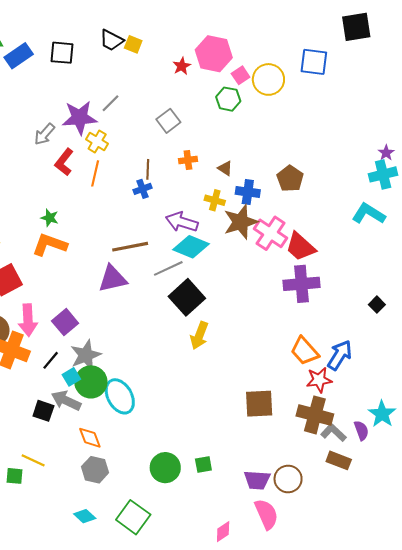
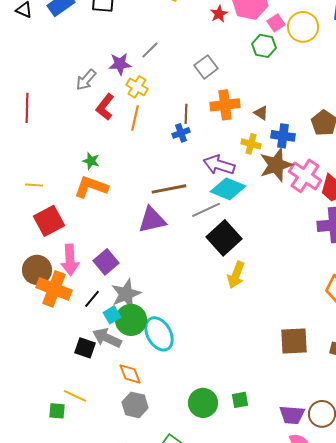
purple star: (80, 118) -> (120, 64), size x0.7
orange cross: (188, 160) -> (225, 105), size x1.6

